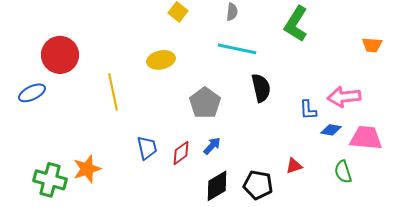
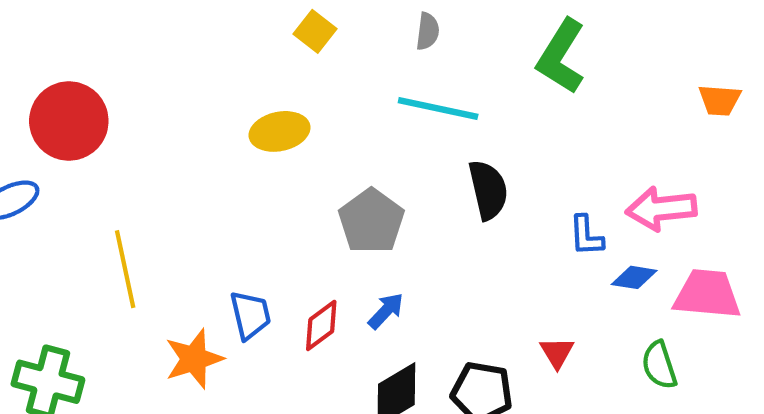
yellow line: (113, 92) -> (125, 269), moved
red triangle: (294, 166) -> (557, 353), turned -42
orange star: (87, 169) -> (194, 359), moved

